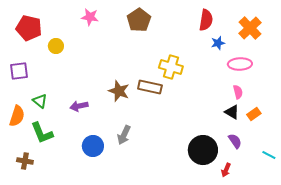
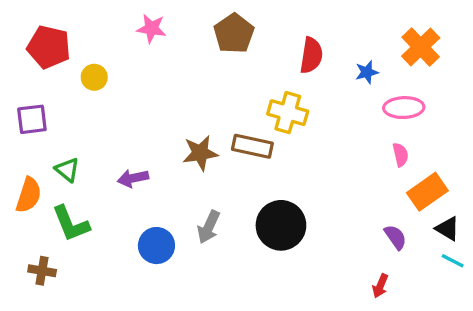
red semicircle: (206, 20) -> (311, 55), moved
brown star: (119, 91) -> (200, 153), turned -30
black triangle: (232, 112) -> (448, 229), moved
orange rectangle: (254, 114) -> (427, 192), size x1.6
black circle: (203, 150) -> (281, 225), moved

